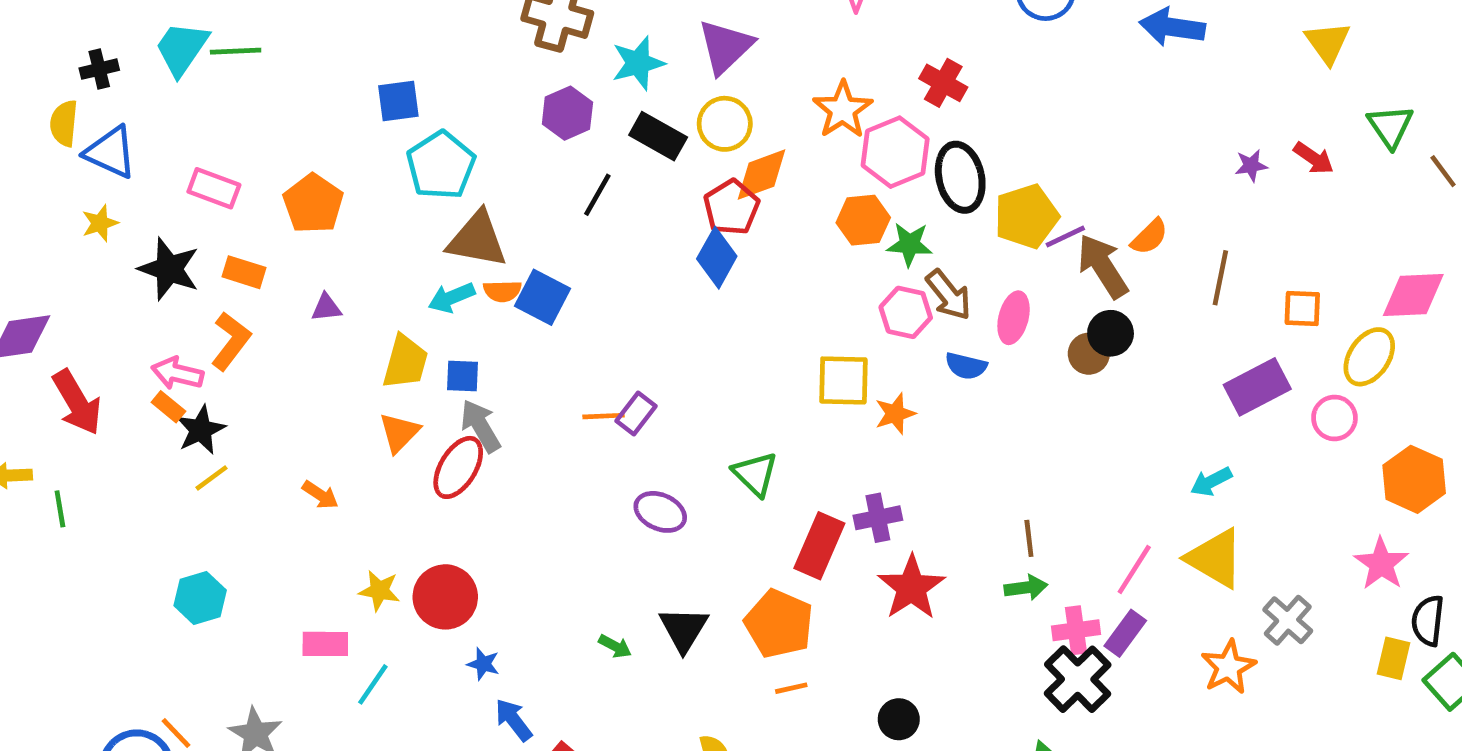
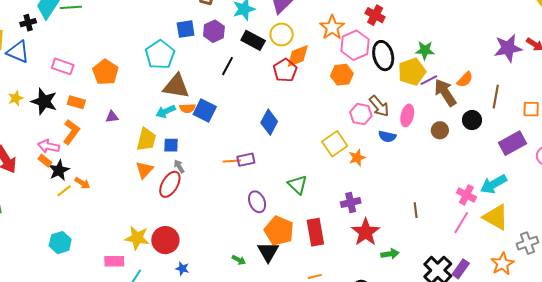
black cross: (99, 69) -> (28, 23), moved
blue square: (398, 101) -> (186, 29), moved
purple star: (1251, 166) -> (508, 48), size x2.0
yellow star: (100, 223) -> (16, 98), moved
green star: (910, 244) -> (425, 50), moved
blue diamond: (717, 258) -> (269, 122), moved
black circle: (1111, 333) -> (472, 120), moved
yellow square: (843, 380) -> (335, 144), turned -35
purple rectangle: (636, 413) -> (246, 160), turned 42
gray arrow: (481, 426) -> (179, 166), size x0.6
cyan arrow: (1211, 482) -> (493, 184), size x1.5
orange arrow: (320, 495) -> (82, 183), moved
purple ellipse: (660, 512) -> (257, 202), turned 45
red rectangle: (819, 546) -> (315, 232), moved, turned -32
green arrow: (1026, 588) -> (390, 254), moved
yellow star: (379, 591) -> (137, 238), size x1.4
gray cross: (1288, 620) -> (528, 243), turned 30
orange pentagon: (779, 624) -> (279, 231), moved
pink cross: (1076, 630) -> (466, 195), moved, turned 36
purple rectangle: (1125, 633) -> (461, 269), moved

